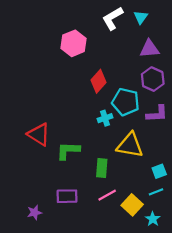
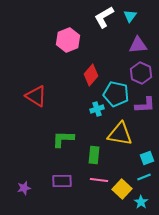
red triangle: (39, 134) -> (36, 96), moved
pink line: (107, 195) -> (99, 180), turned 36
purple star: (34, 212) -> (24, 188), moved

